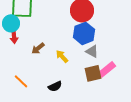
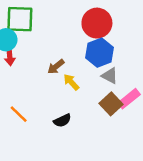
brown arrow: (38, 48) -> (56, 67), moved
brown square: (93, 73) -> (111, 104), turned -30

